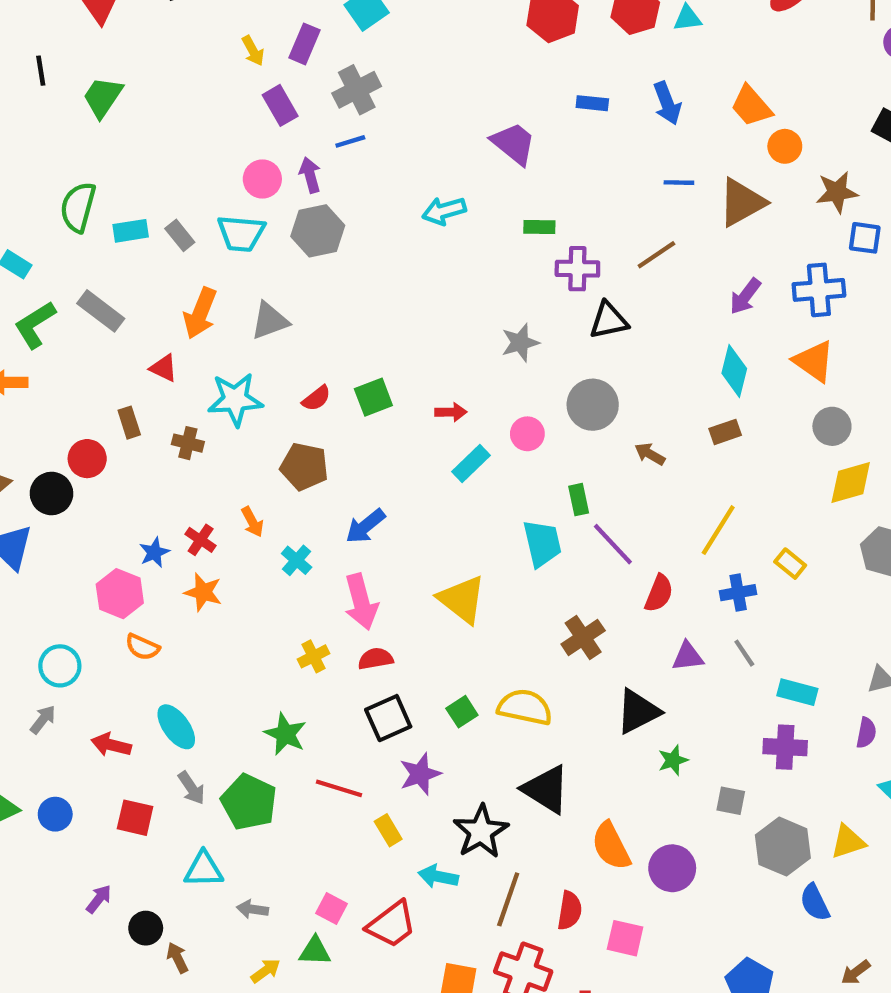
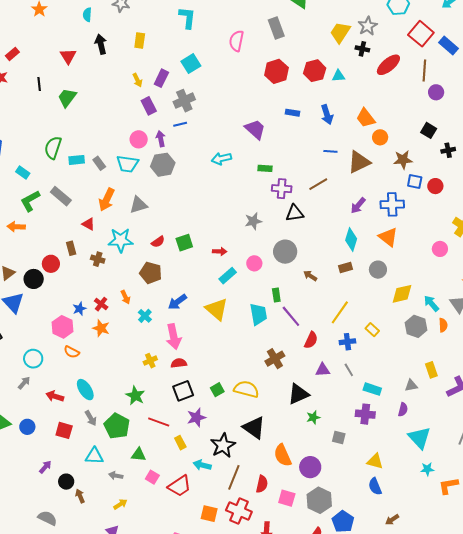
gray circle: (832, 426) -> (378, 270), moved
yellow triangle: (462, 599) -> (217, 309), moved
yellow triangle: (848, 842) -> (375, 461), moved, turned 30
gray hexagon: (783, 847) -> (319, 500), moved
green triangle: (315, 951) -> (138, 455), moved

